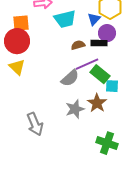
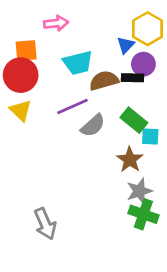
cyan trapezoid: (65, 19) -> (78, 63), moved
brown semicircle: (78, 45) -> (104, 81), size x1.5
purple line: (87, 64) -> (72, 106), moved
gray star: (75, 109) -> (139, 191), moved
gray arrow: (35, 124) -> (45, 224), moved

